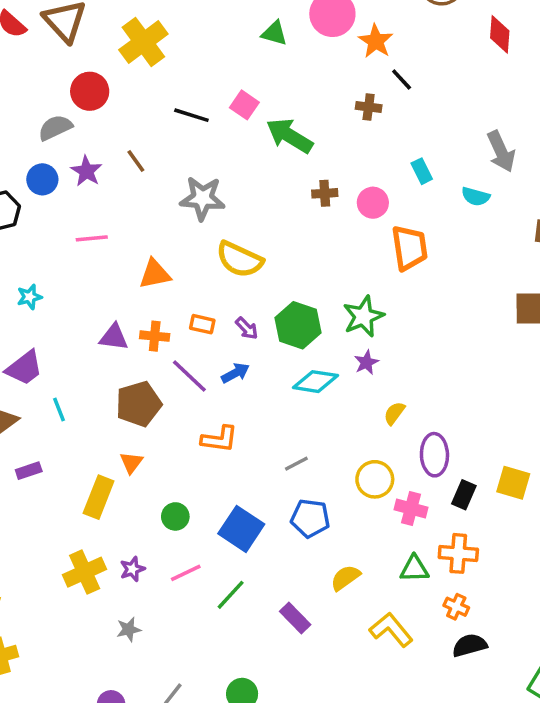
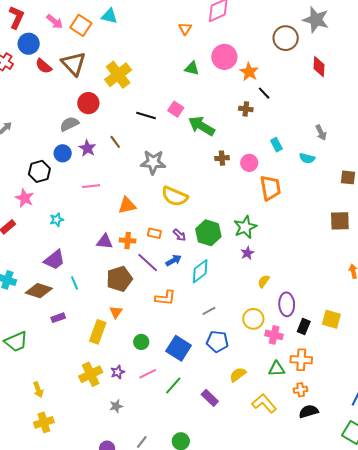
gray arrow: (501, 151) -> (321, 133), size x0.7
cyan diamond: (315, 382) -> (200, 271), moved, turned -45
orange cross: (456, 607) -> (301, 390), turned -32

